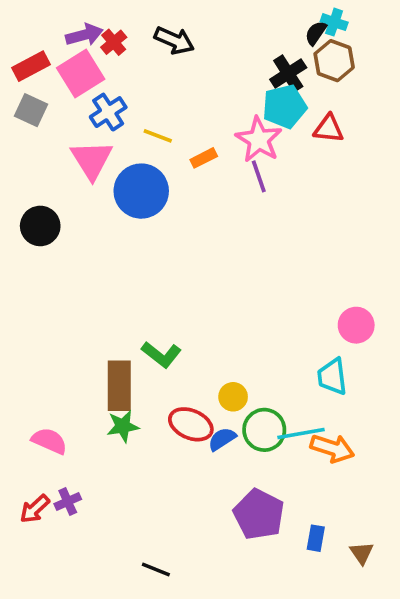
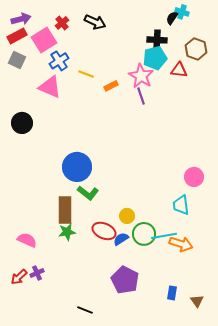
purple arrow: (84, 35) -> (21, 19), moved
brown hexagon: (334, 61) -> (196, 49), moved
black cross: (288, 73) -> (157, 40), turned 36
pink triangle: (92, 160) -> (50, 87), turned -35
blue circle: (141, 191) -> (77, 167), moved
purple pentagon: (259, 514) -> (125, 280), moved

